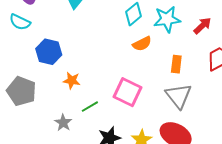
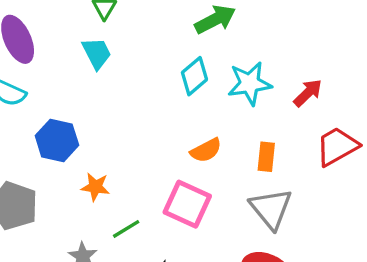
orange semicircle: (142, 44) -> (206, 150), moved

